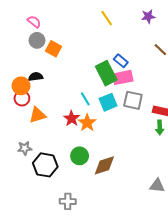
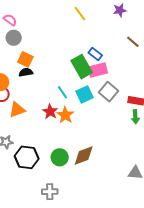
orange square: (54, 49) -> (25, 59), moved
black semicircle: (36, 77) -> (26, 72), moved
gray square: (133, 100) -> (108, 92), turned 30
green circle: (80, 156) -> (60, 157), moved

